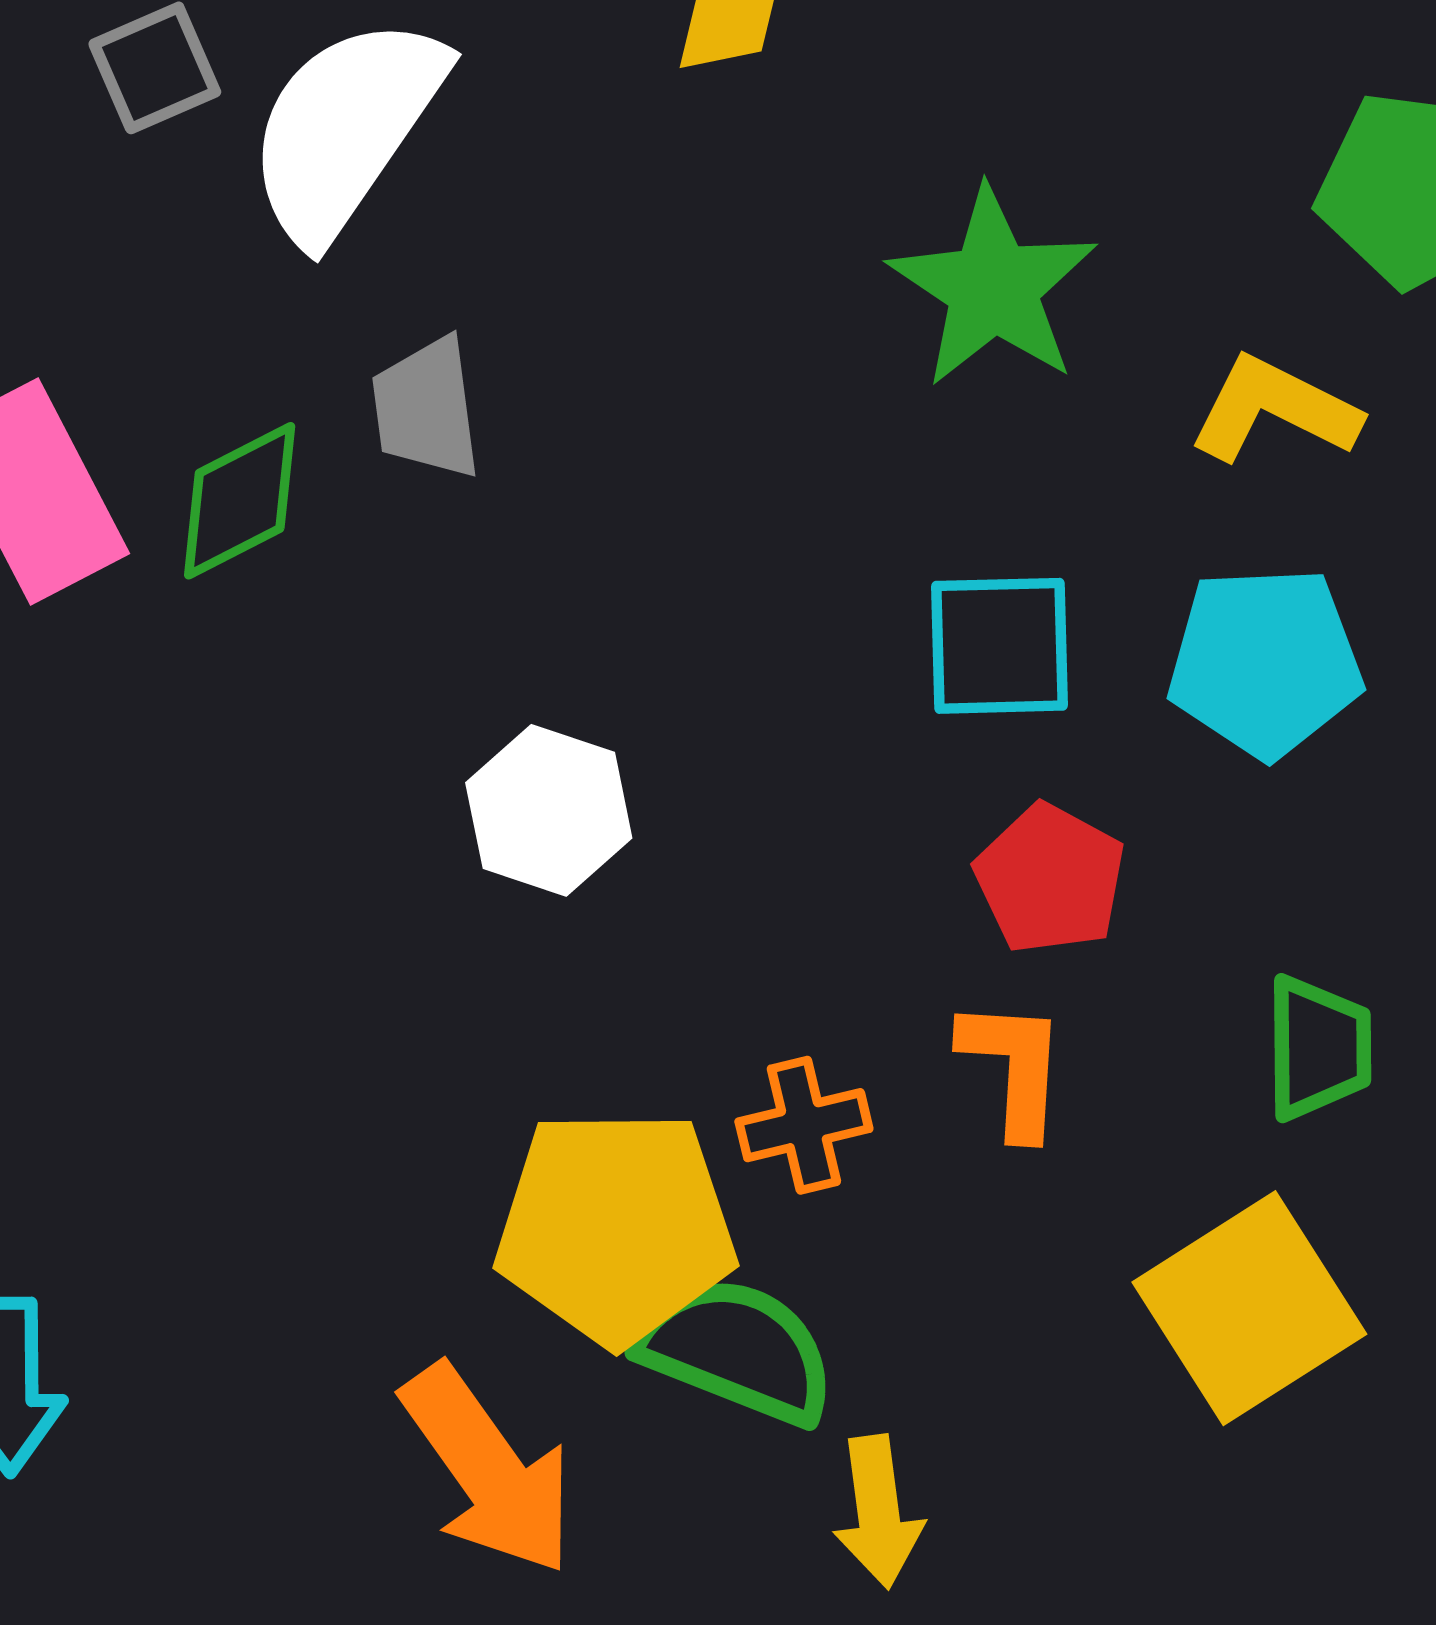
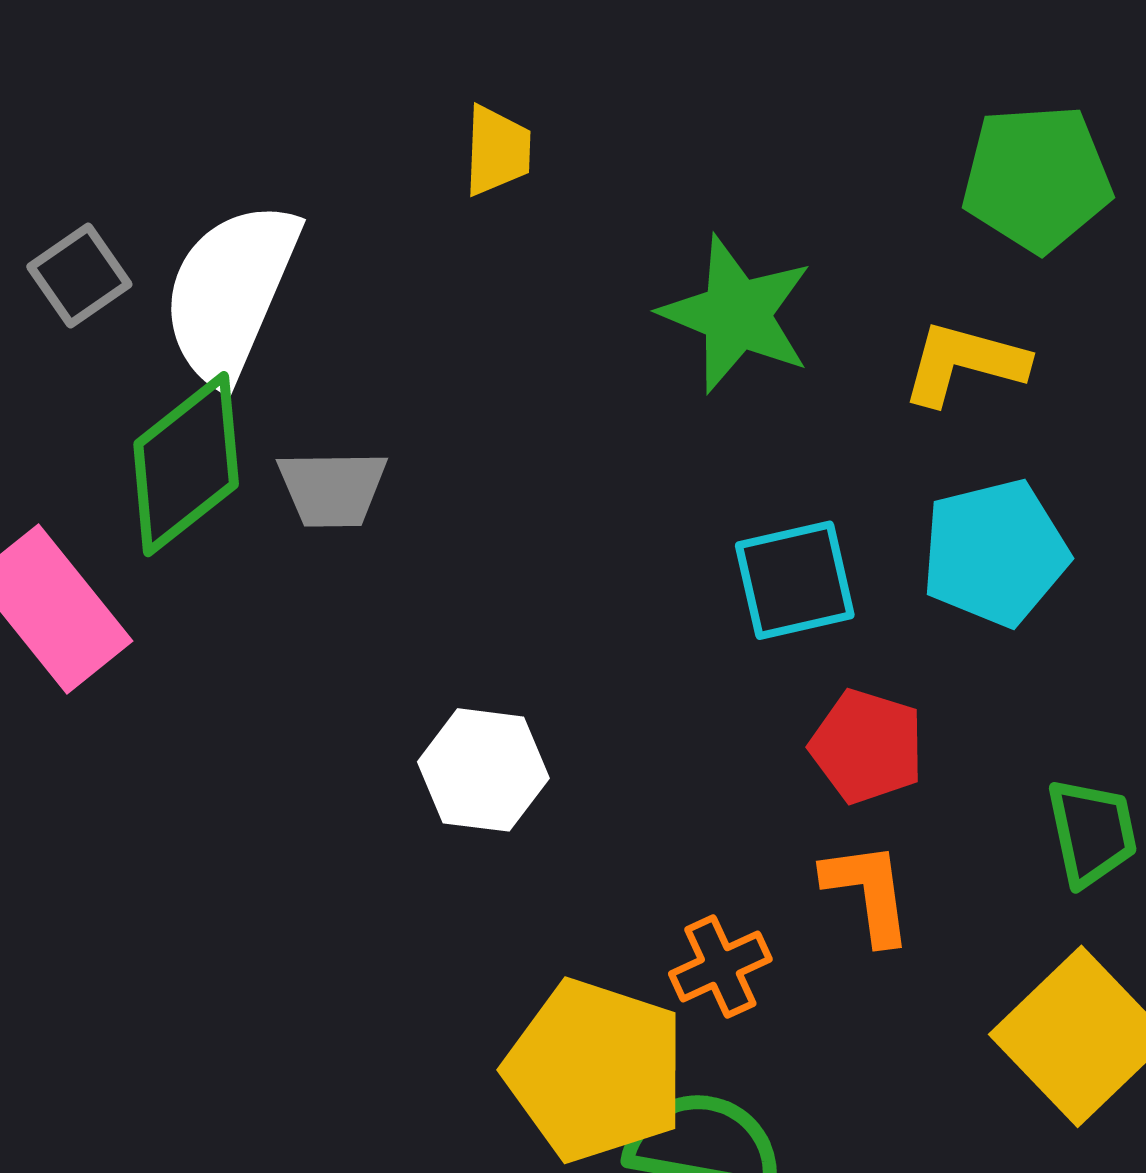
gray trapezoid: (426, 408) -> (332, 489), turned -72
green diamond: (240, 501) -> (186, 464), moved, size x1.4
yellow pentagon: (616, 1227) -> (595, 1070), turned 30

